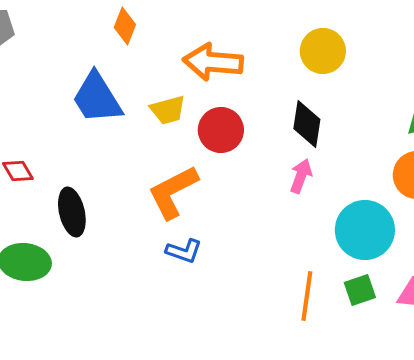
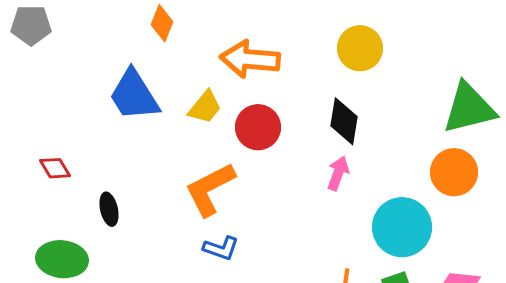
yellow trapezoid: (168, 110) -> (205, 107), turned -36
black ellipse: (72, 212) -> (109, 209), size x0.7

